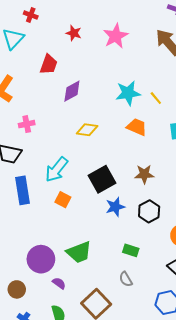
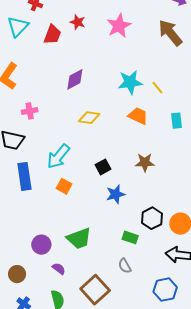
red trapezoid: (49, 64) -> (52, 35), moved
black square: (102, 179) -> (103, 167), size x0.6
black hexagon: (149, 211) -> (152, 218), moved
purple circle: (41, 259) -> (41, 245), size x0.7

